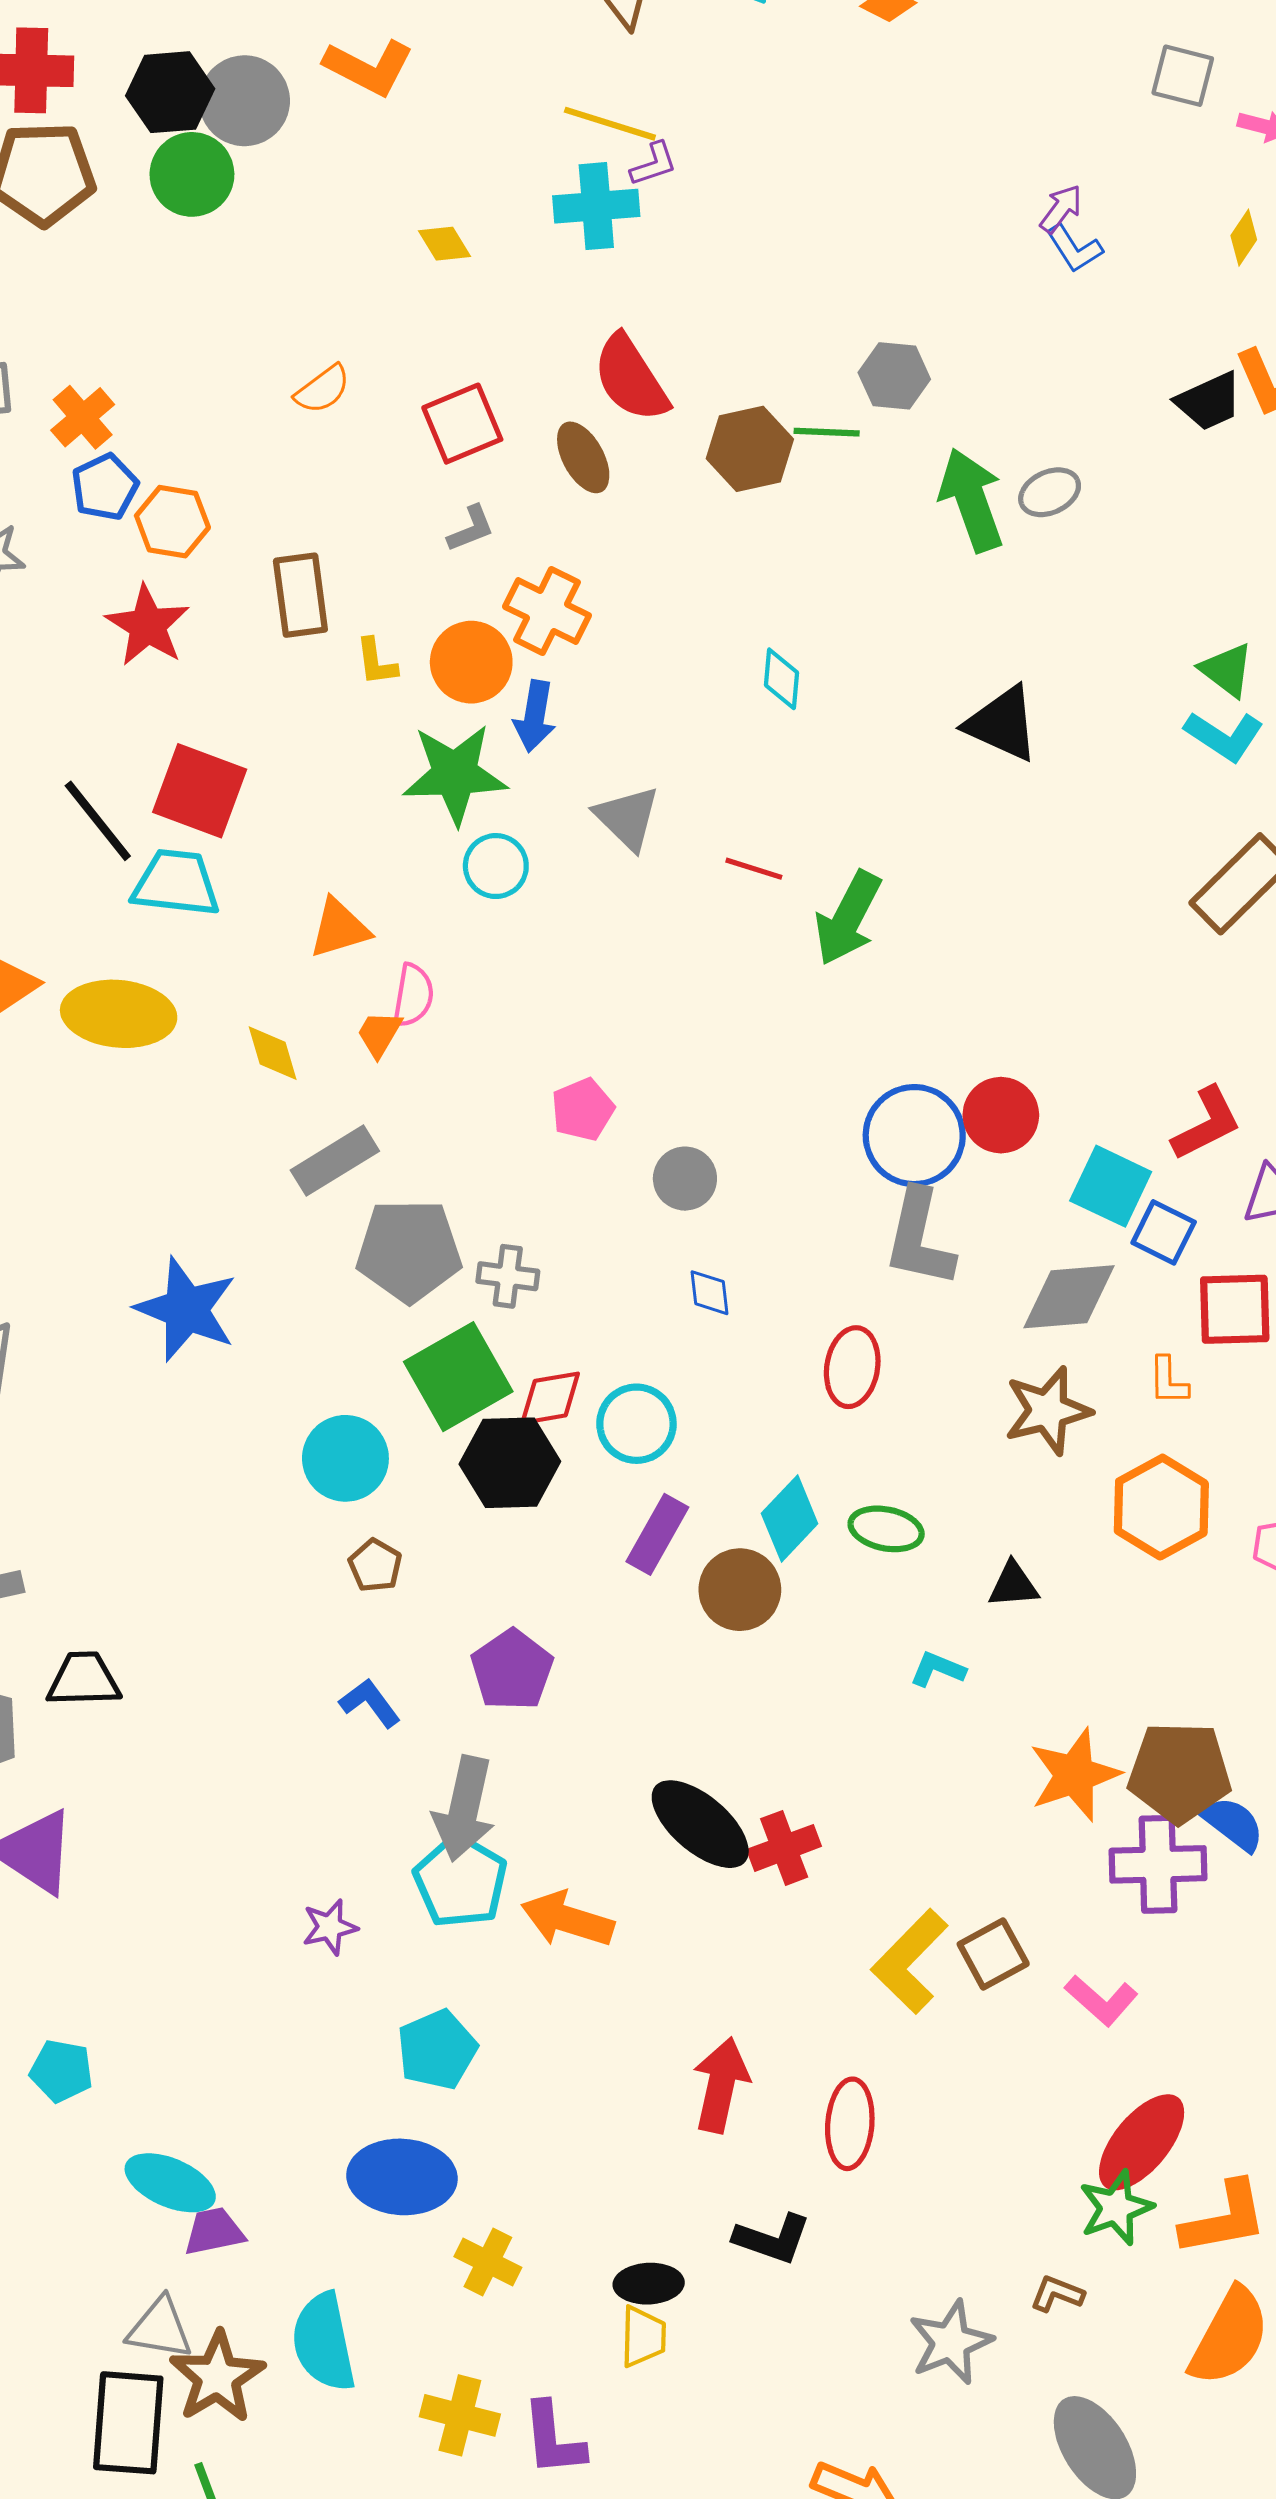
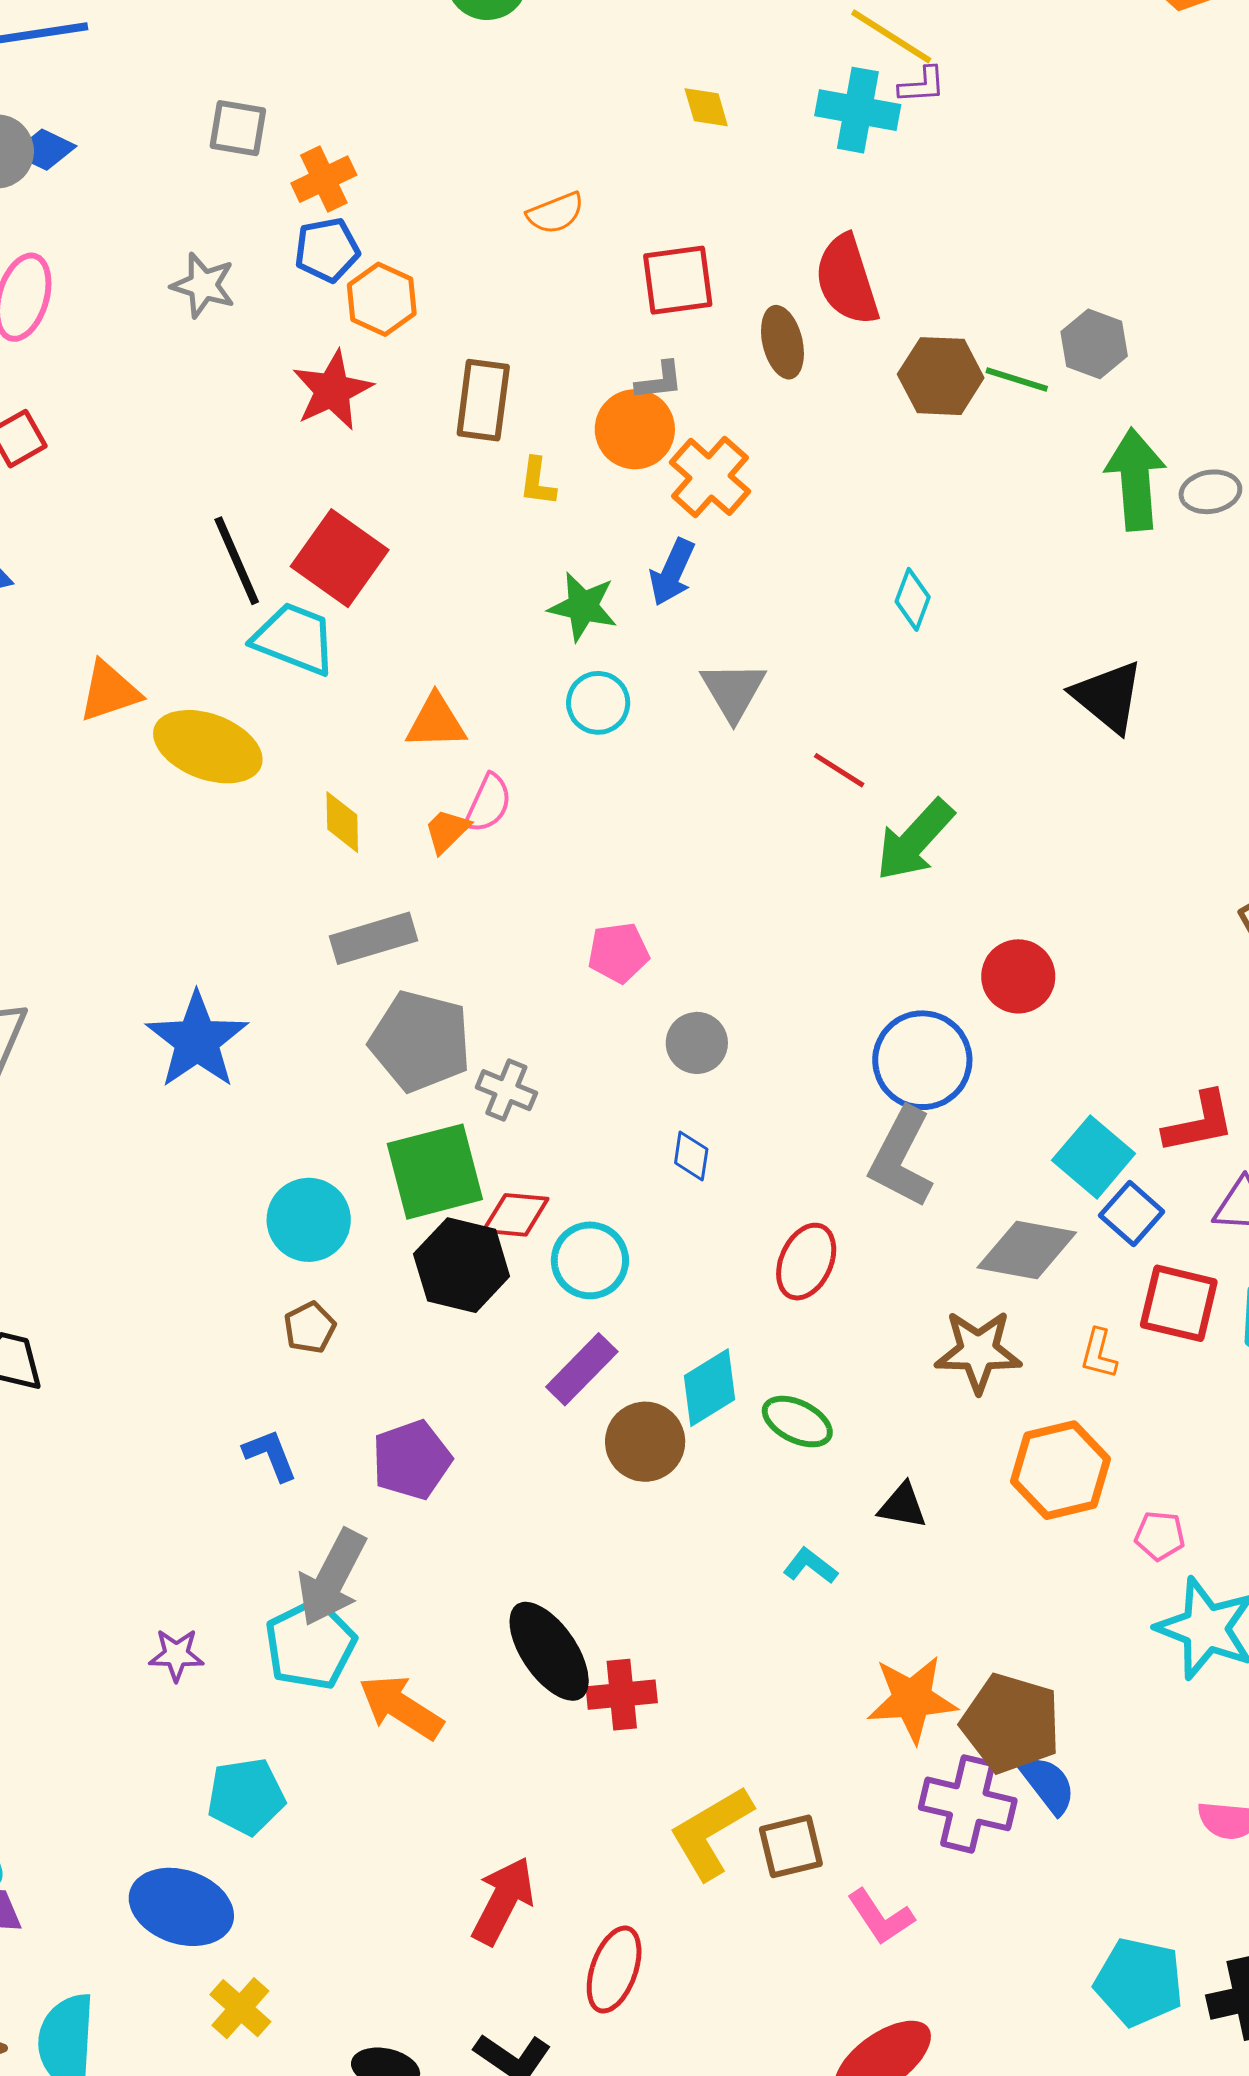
orange circle: (471, 662) -> (635, 429), moved
green star: (455, 774) -> (583, 607), size x0.7
red circle: (1001, 1115) -> (1018, 976), moved

